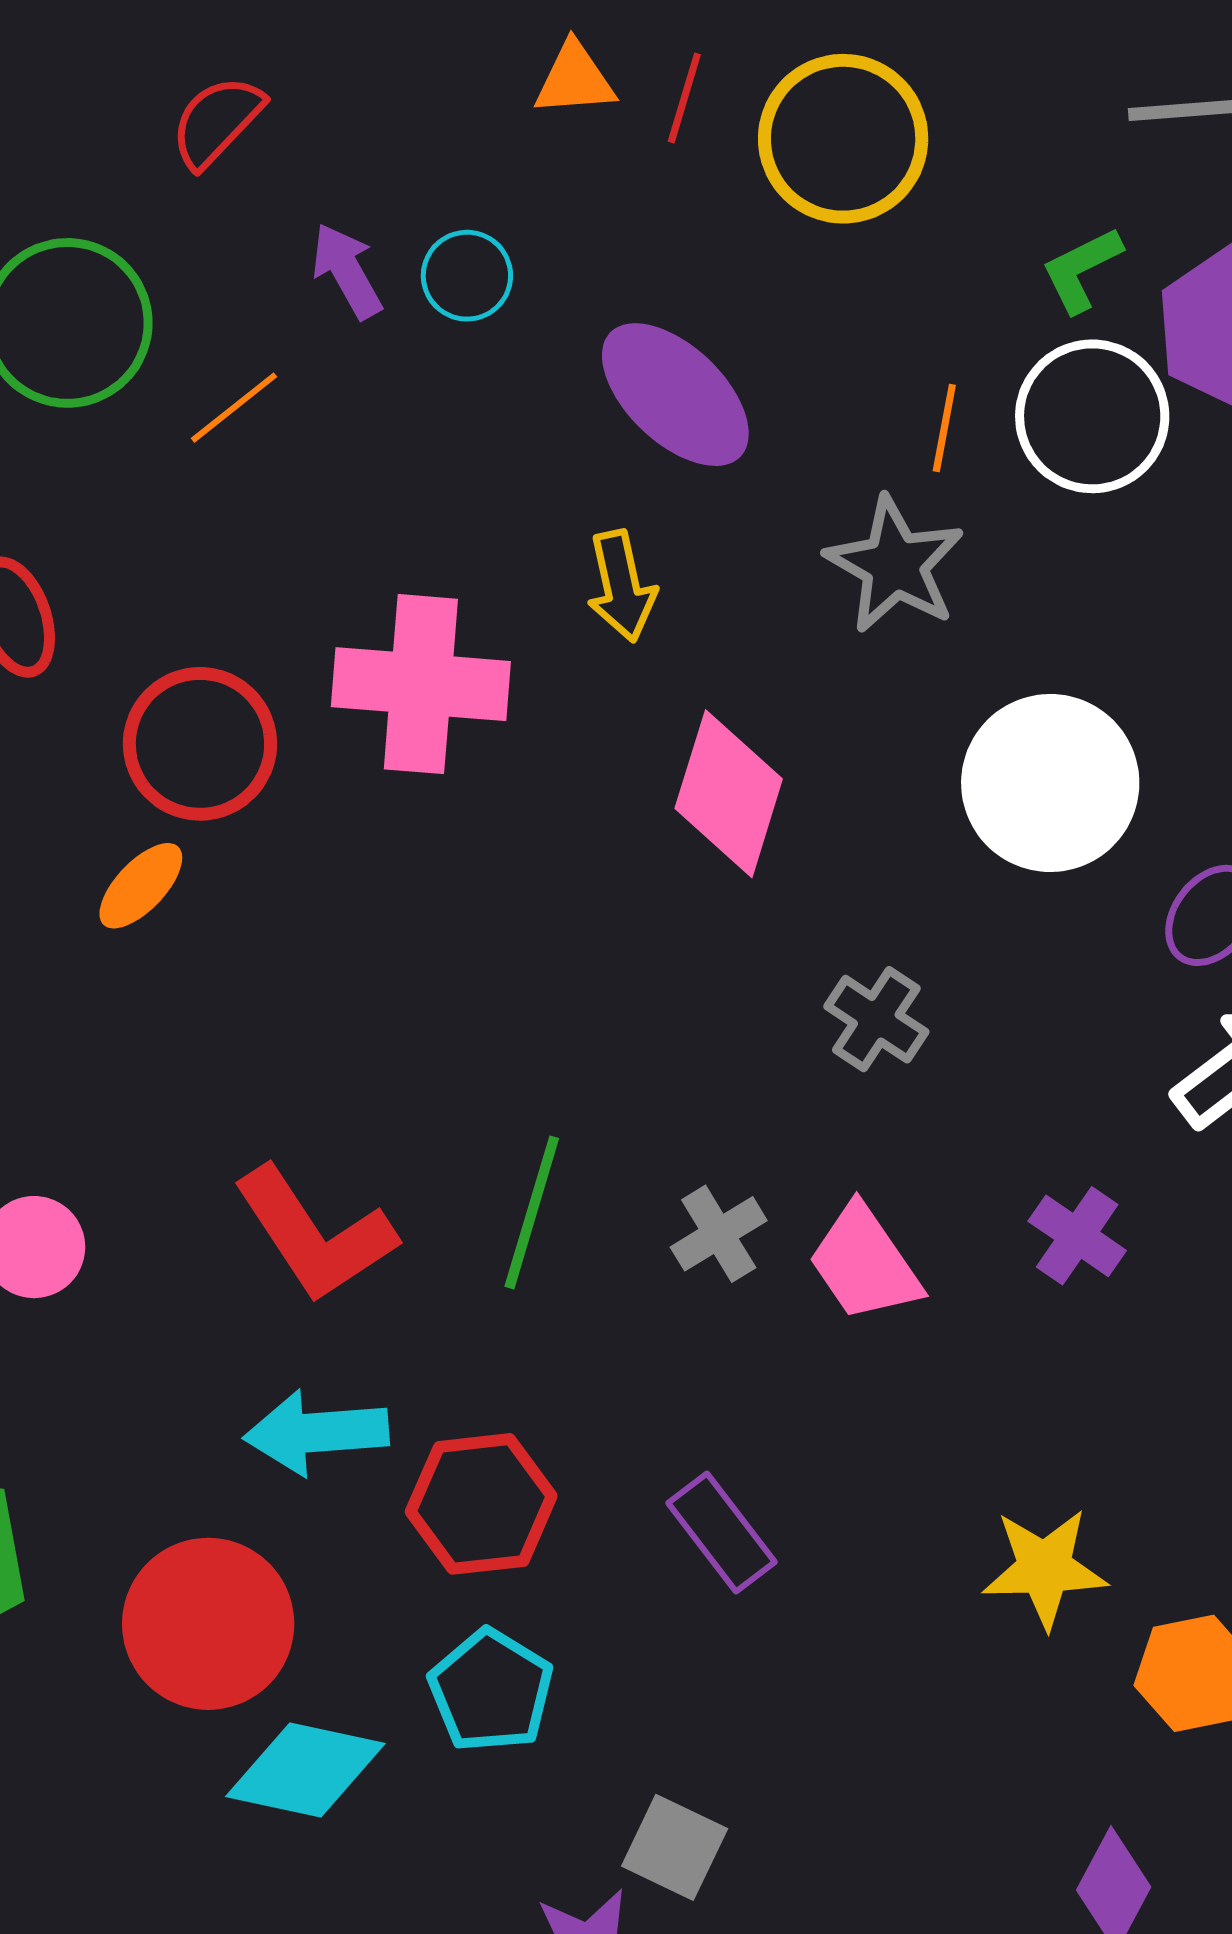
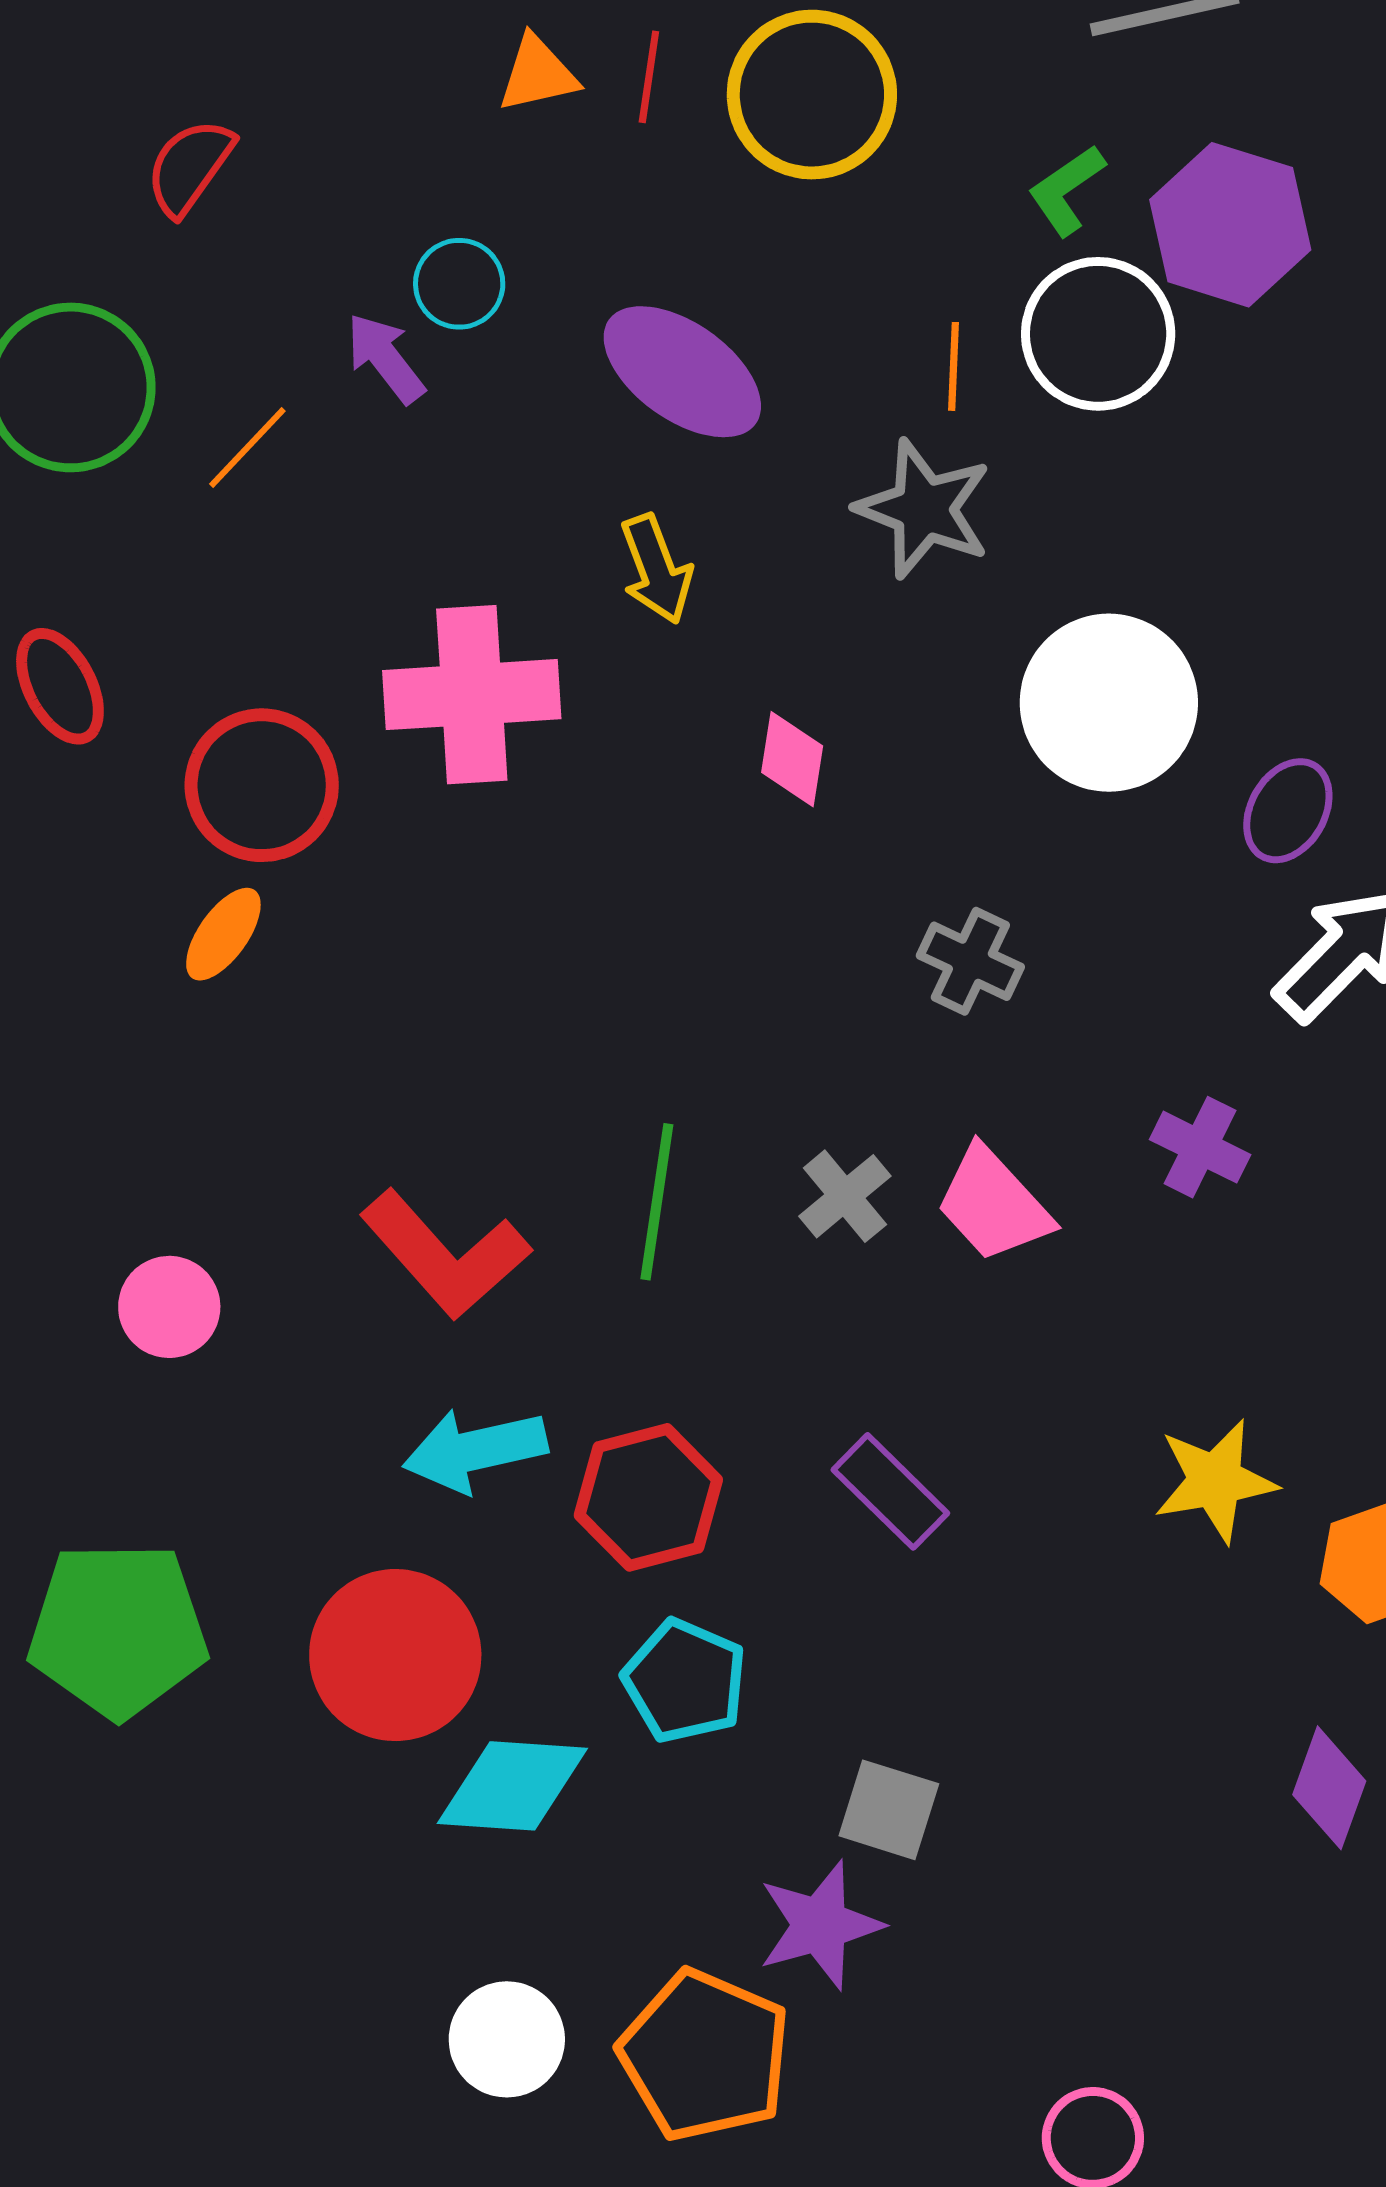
purple arrow: (347, 271) -> (385, 358), moved
pink diamond: (729, 794) -> (792, 759), size x0.6

